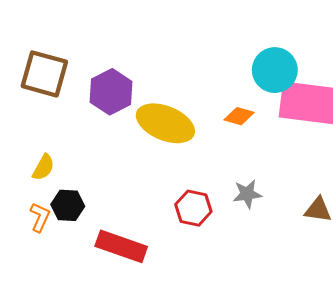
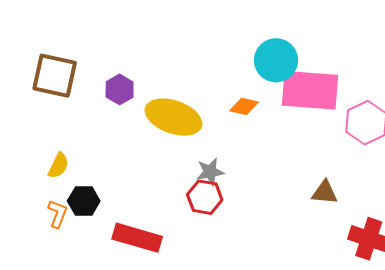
purple hexagon: (111, 92) -> (120, 89), size x0.7
gray star: (247, 194) -> (210, 172), moved

